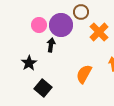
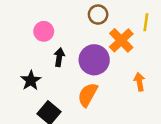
purple circle: (61, 25) -> (94, 60), moved
orange semicircle: (84, 74) -> (88, 95), moved

